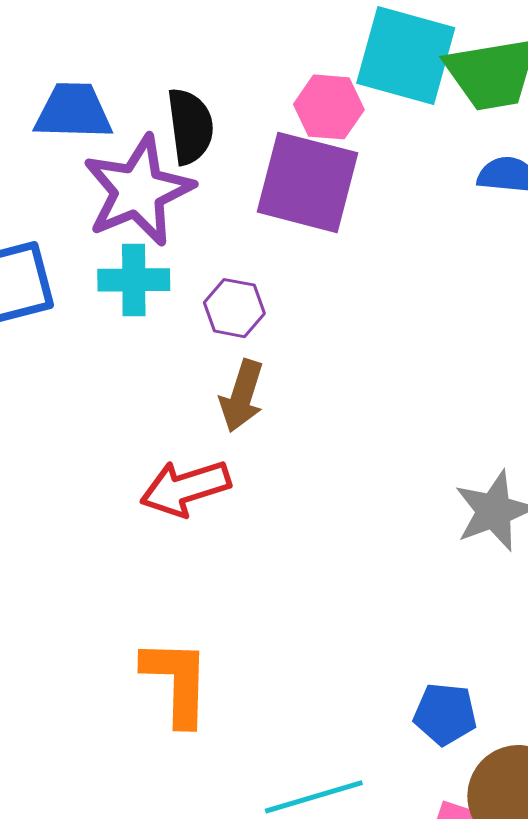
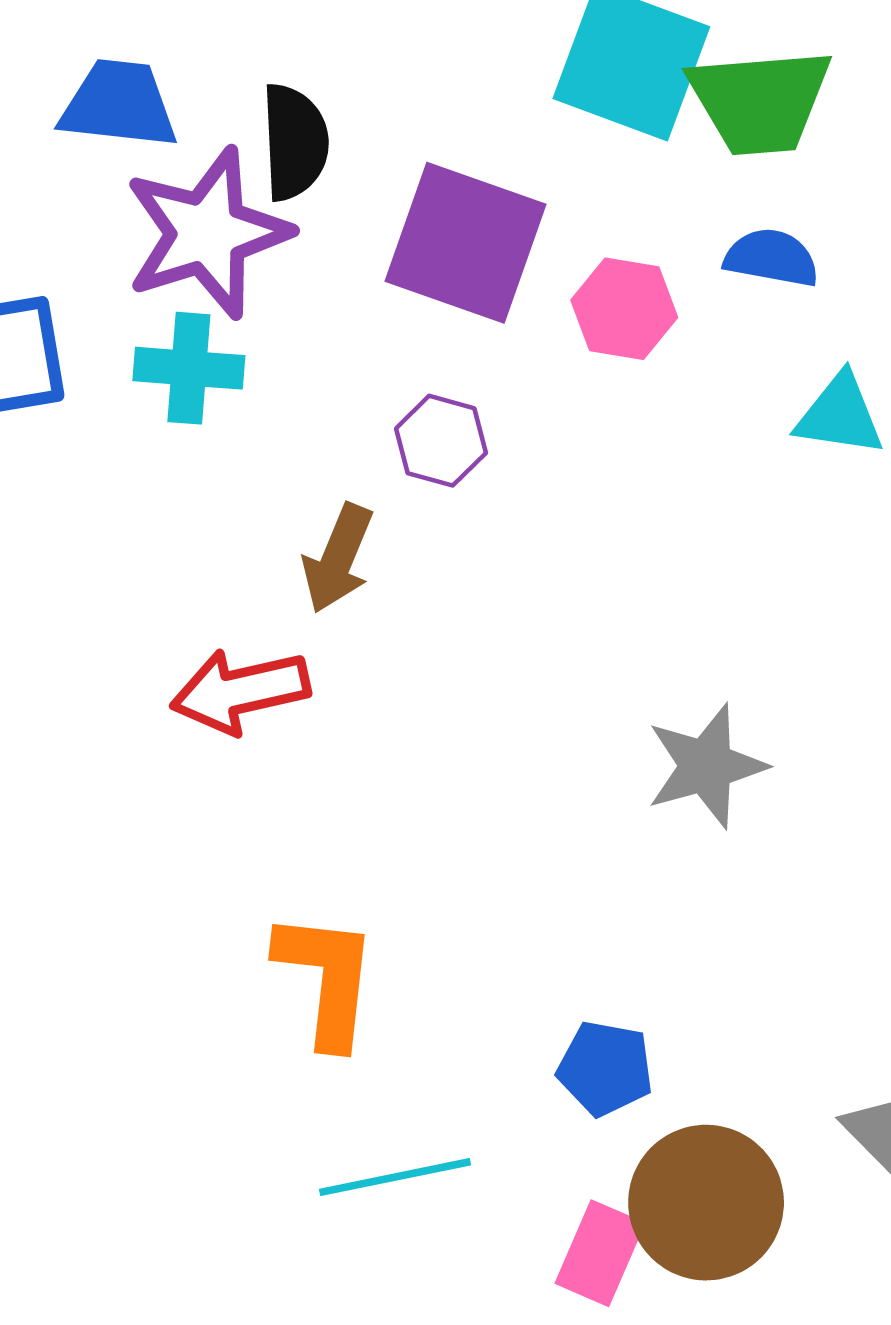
pink hexagon: (329, 107) -> (624, 309), moved
purple hexagon: (234, 308) -> (441, 441), moved
orange L-shape: (177, 682) -> (326, 979), moved

